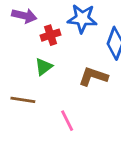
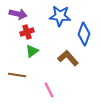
red cross: (51, 35) -> (27, 32), moved
brown L-shape: (93, 76) -> (68, 58), turned 30

